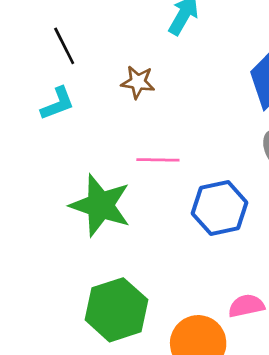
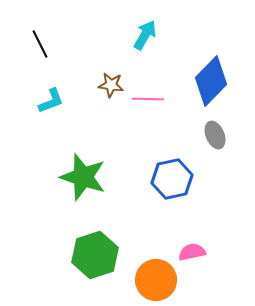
black line: (64, 46) -> (40, 44), moved
pink line: (158, 160) -> (148, 99), moved

